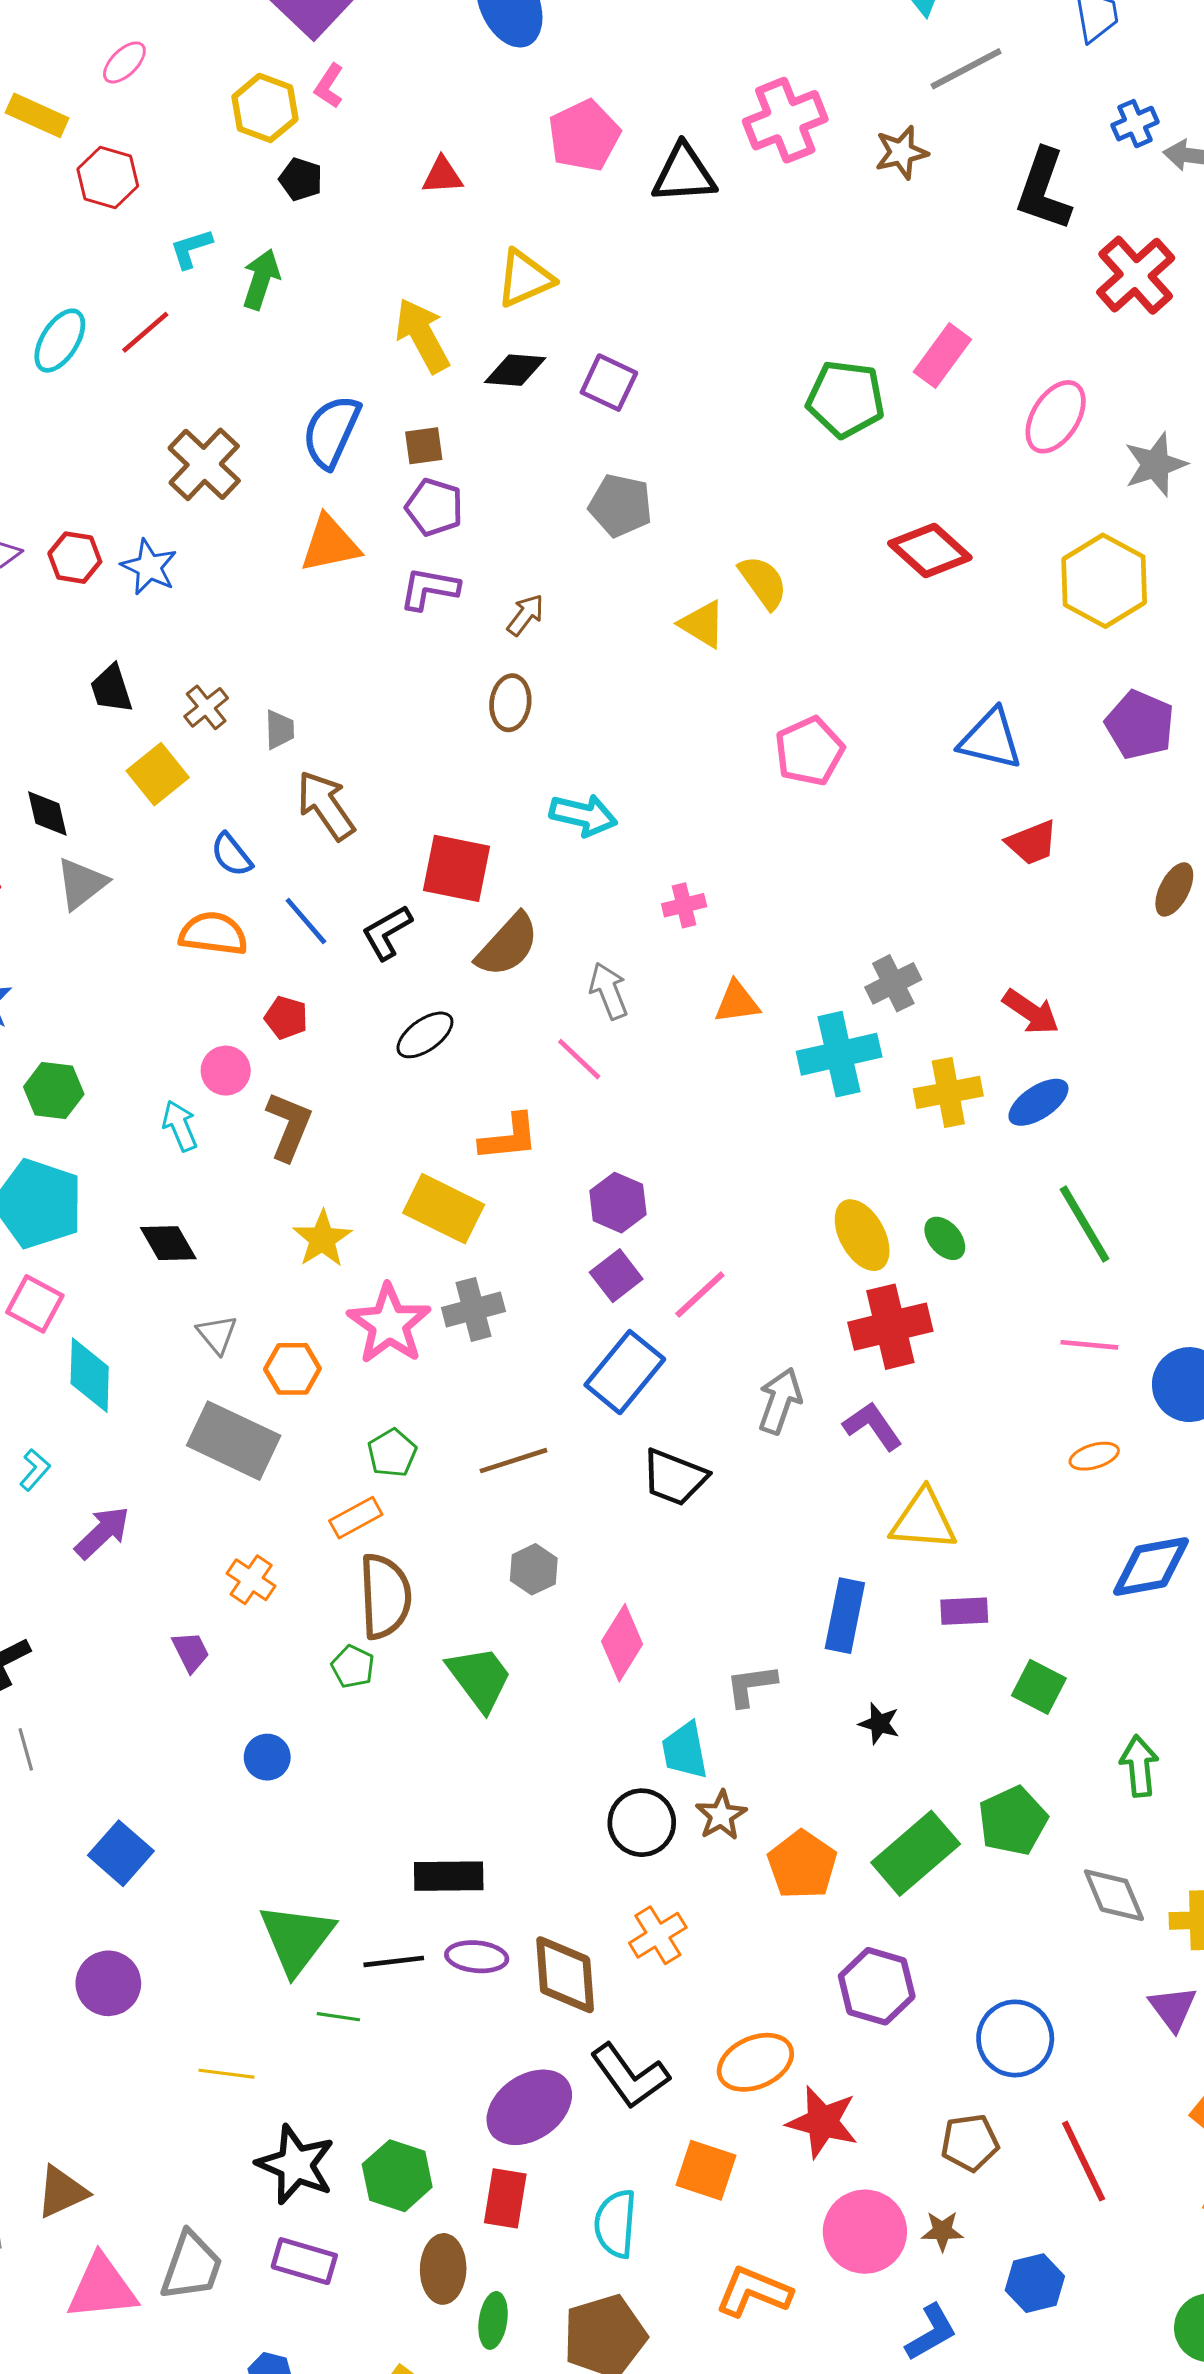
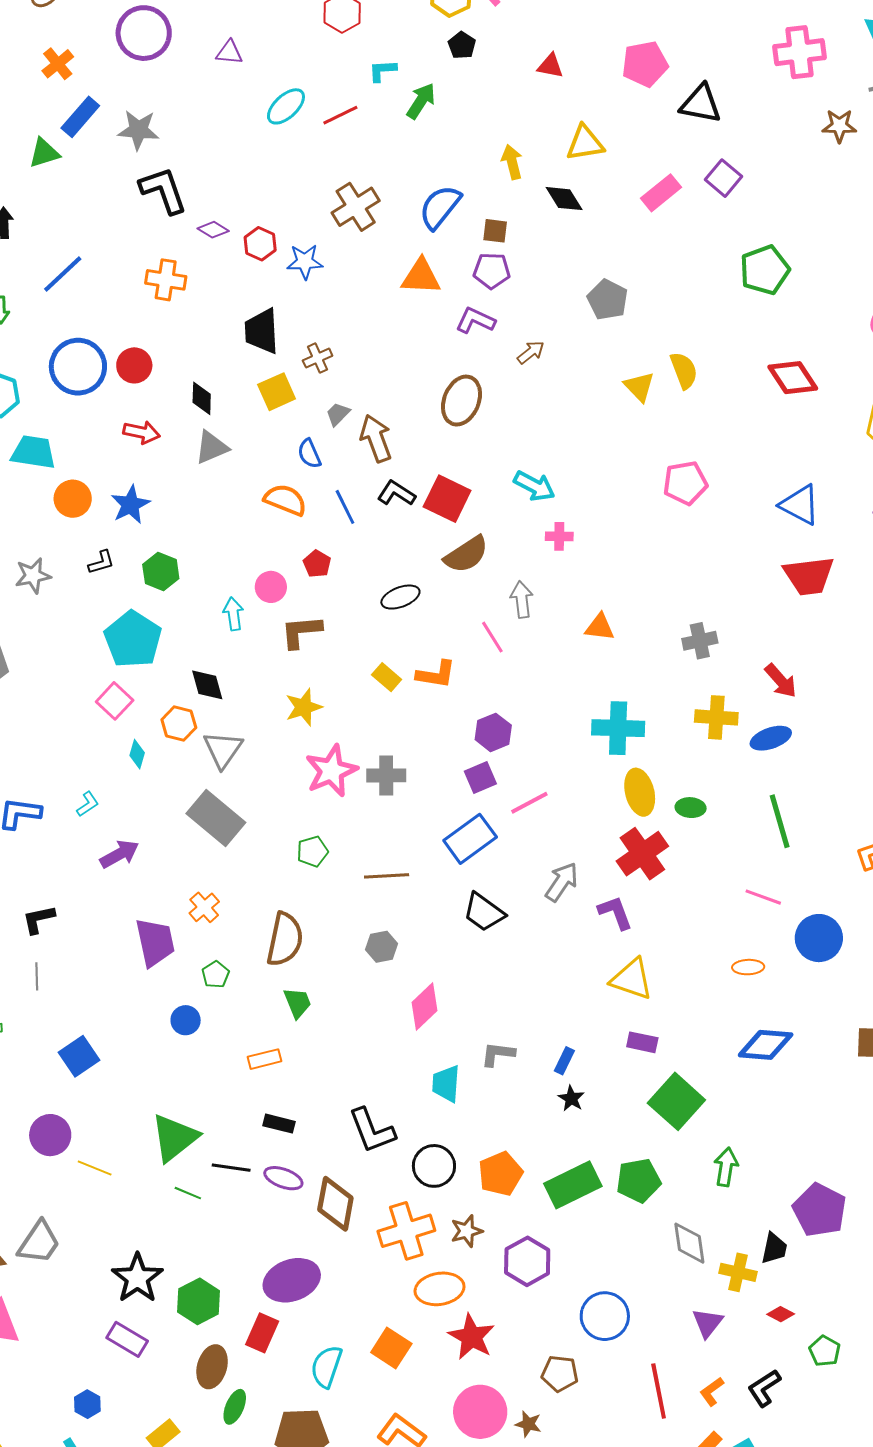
pink cross: (785, 120) -> (799, 52), moved
yellow arrow: (422, 335) -> (512, 162), size x0.7
pink rectangle: (942, 356) -> (661, 193), moved
black diamond: (515, 370) -> (564, 199), turned 39
purple square: (609, 383) -> (723, 178), moved
green pentagon: (846, 399) -> (765, 270), turned 30
purple pentagon: (434, 507) -> (492, 271), turned -30
blue star: (149, 567) -> (305, 262), turned 30
black trapezoid: (111, 689) -> (262, 331), size x1.4
brown ellipse: (510, 703) -> (461, 401), moved, size x1.4
gray trapezoid: (280, 730) -> (338, 414), moved, turned -148
red trapezoid: (1032, 843) -> (809, 576), size x1.5
pink cross: (684, 905) -> (559, 536), moved
black L-shape: (387, 932) -> (396, 493), moved, turned 48
cyan cross: (839, 1054) -> (618, 728), moved
brown L-shape: (289, 1126) -> (301, 632), turned -132
yellow rectangle: (444, 1209) -> (387, 677), moved, size x0.6
green ellipse: (945, 1238) -> (691, 808), turned -60
red cross: (890, 1327) -> (642, 854), turned -36
gray triangle: (217, 1334) -> (223, 749), size x1.5
orange hexagon: (292, 1369) -> (179, 724), moved
cyan diamond: (90, 1375) -> (137, 754), size x0.6
orange rectangle: (356, 1518) -> (265, 1059), moved
blue rectangle: (845, 1616) -> (564, 1061), moved, size x0.6
purple trapezoid: (191, 1652) -> (155, 942), size x1.8
green pentagon: (353, 1667) -> (216, 975), moved
green trapezoid: (480, 1678) -> (297, 1003), moved, size x0.7
green square: (1039, 1687) -> (676, 1101), size x1.6
brown star: (721, 1815) -> (467, 1231), moved
black circle: (642, 1823) -> (434, 1166), moved
black rectangle: (449, 1876) -> (279, 1124), size x0.7
orange cross: (658, 1935) -> (406, 1231), moved, size x1.5
yellow line: (226, 2074) -> (95, 1168), moved
black L-shape: (630, 2076) -> (372, 1131), moved
red line: (1084, 2161) -> (659, 1391), moved
gray trapezoid: (191, 2266) -> (39, 1243), moved

